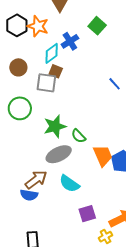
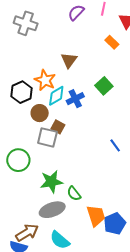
black hexagon: (17, 25) -> (21, 92), moved
cyan diamond: (52, 53) -> (56, 96), moved
brown circle: (18, 67) -> (40, 113), moved

